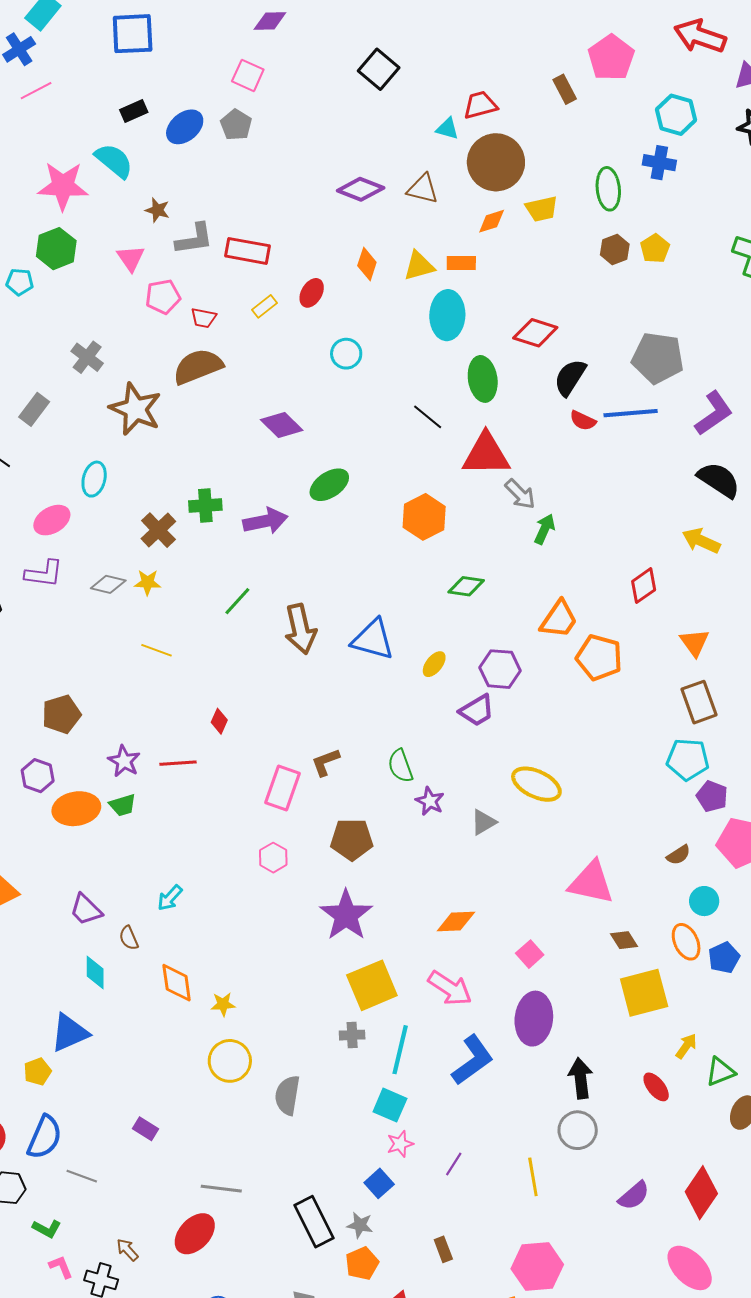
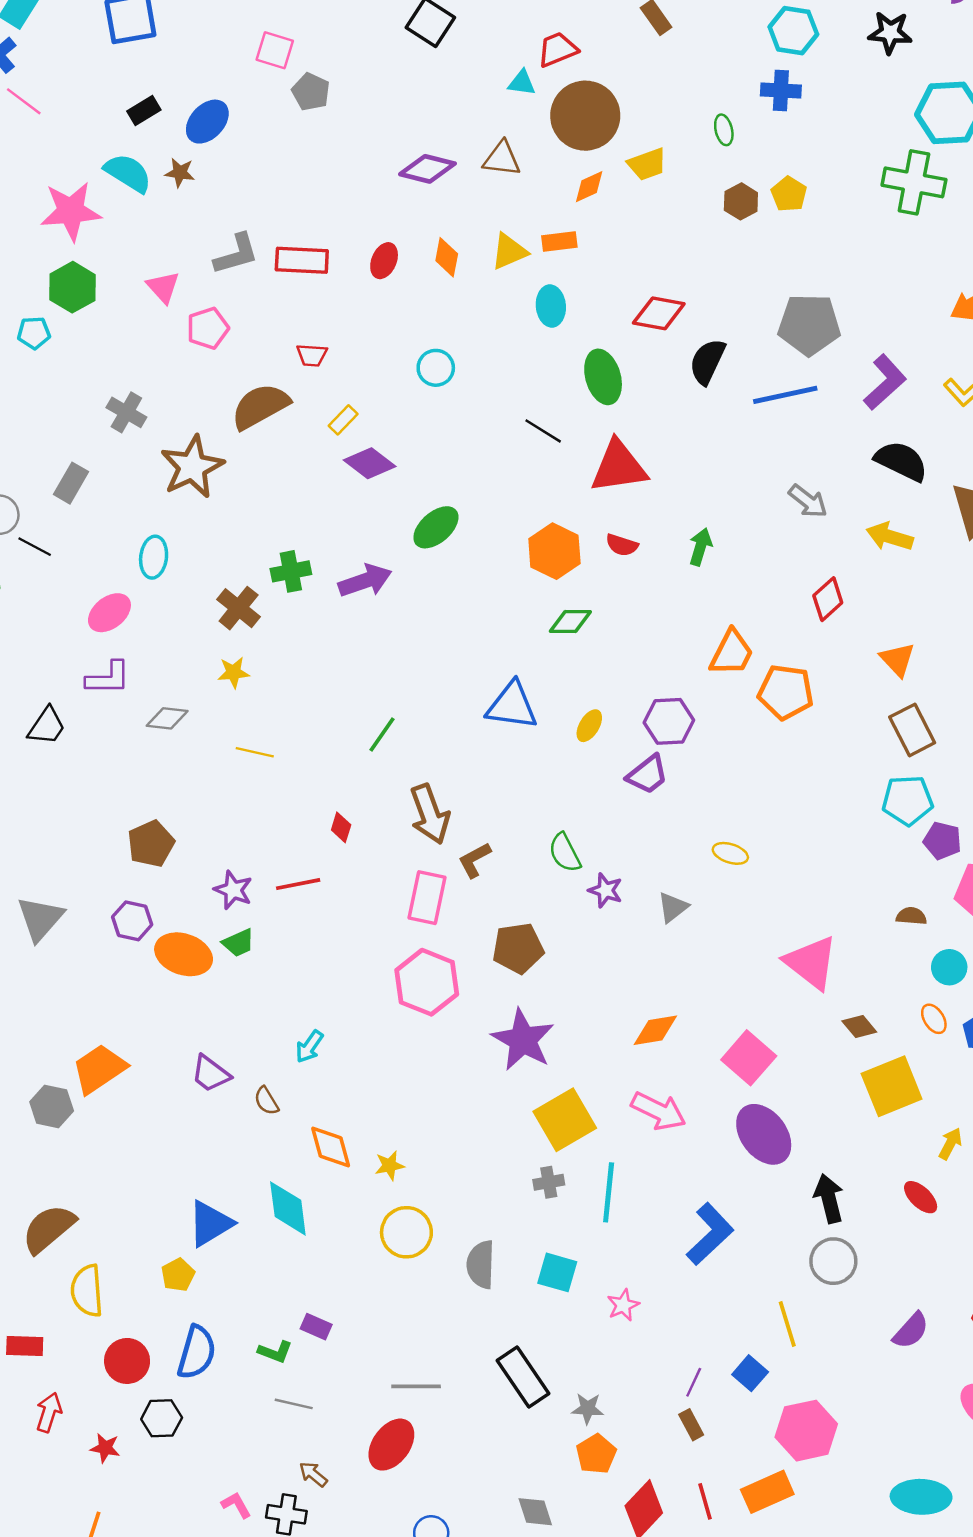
pink line: (36, 91) -> (24, 101), turned 72
gray pentagon: (236, 125) -> (311, 92), moved
green ellipse: (608, 189) -> (724, 130), size x0.6
brown star: (157, 210) -> (180, 173), moved
red ellipse: (312, 293) -> (384, 261), moved
yellow rectangle: (264, 306) -> (343, 420), moved
cyan ellipse: (447, 315) -> (551, 306), size x0.7
red trapezoid: (203, 318) -> (312, 355), moved
brown star: (135, 409) -> (192, 467), turned 30
red semicircle: (583, 421) -> (622, 545), moved
gray arrow: (520, 494) -> (808, 501), moved
gray diamond: (108, 584) -> (167, 718), moved
green diamond: (466, 586) -> (570, 622), moved
green line: (237, 601) -> (382, 734), moved
brown arrow: (300, 629) -> (430, 814), moved
yellow ellipse: (536, 784) -> (730, 853), size x0.6
orange ellipse: (76, 809) -> (184, 954), turned 36
brown semicircle: (679, 855) -> (911, 916), turned -135
pink hexagon: (273, 858) -> (427, 982), size x1.8
pink triangle: (591, 883) -> (811, 963), turned 33
orange ellipse: (686, 942) -> (934, 1019), size x0.7
pink square: (530, 954) -> (749, 1058), size x1.6
cyan diamond: (95, 973) -> (288, 1208), moved, size x1.4
purple ellipse: (534, 1019) -> (764, 1134), turned -36
blue L-shape: (473, 1060) -> (710, 1234), moved
cyan square: (390, 1105) -> (557, 1272), moved
purple line: (454, 1164) -> (694, 1382), moved
gray line: (82, 1176) -> (294, 1404), moved
blue square: (379, 1183) -> (750, 1373), moved
black rectangle: (314, 1222) -> (523, 1377), moved
green L-shape: (47, 1229) -> (275, 1352), moved

